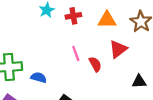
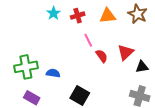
red triangle: (118, 49) -> (126, 52), moved
pink line: (76, 53) -> (88, 40), moved

